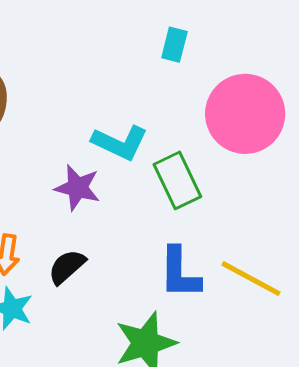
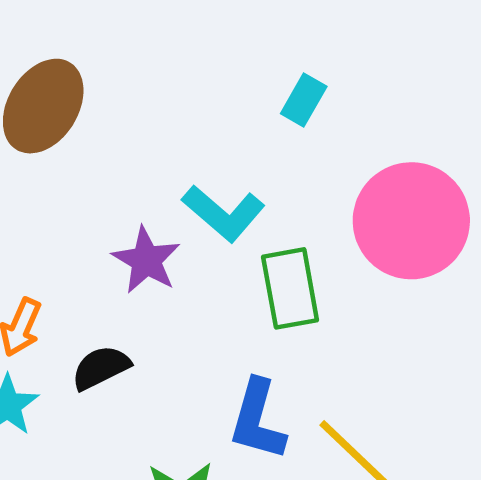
cyan rectangle: (174, 45) -> (304, 100), moved

